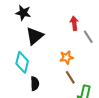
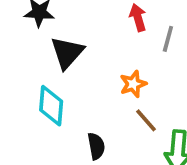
gray line: (88, 37) -> (168, 39), turned 56
black semicircle: (35, 84) -> (96, 146), moved

